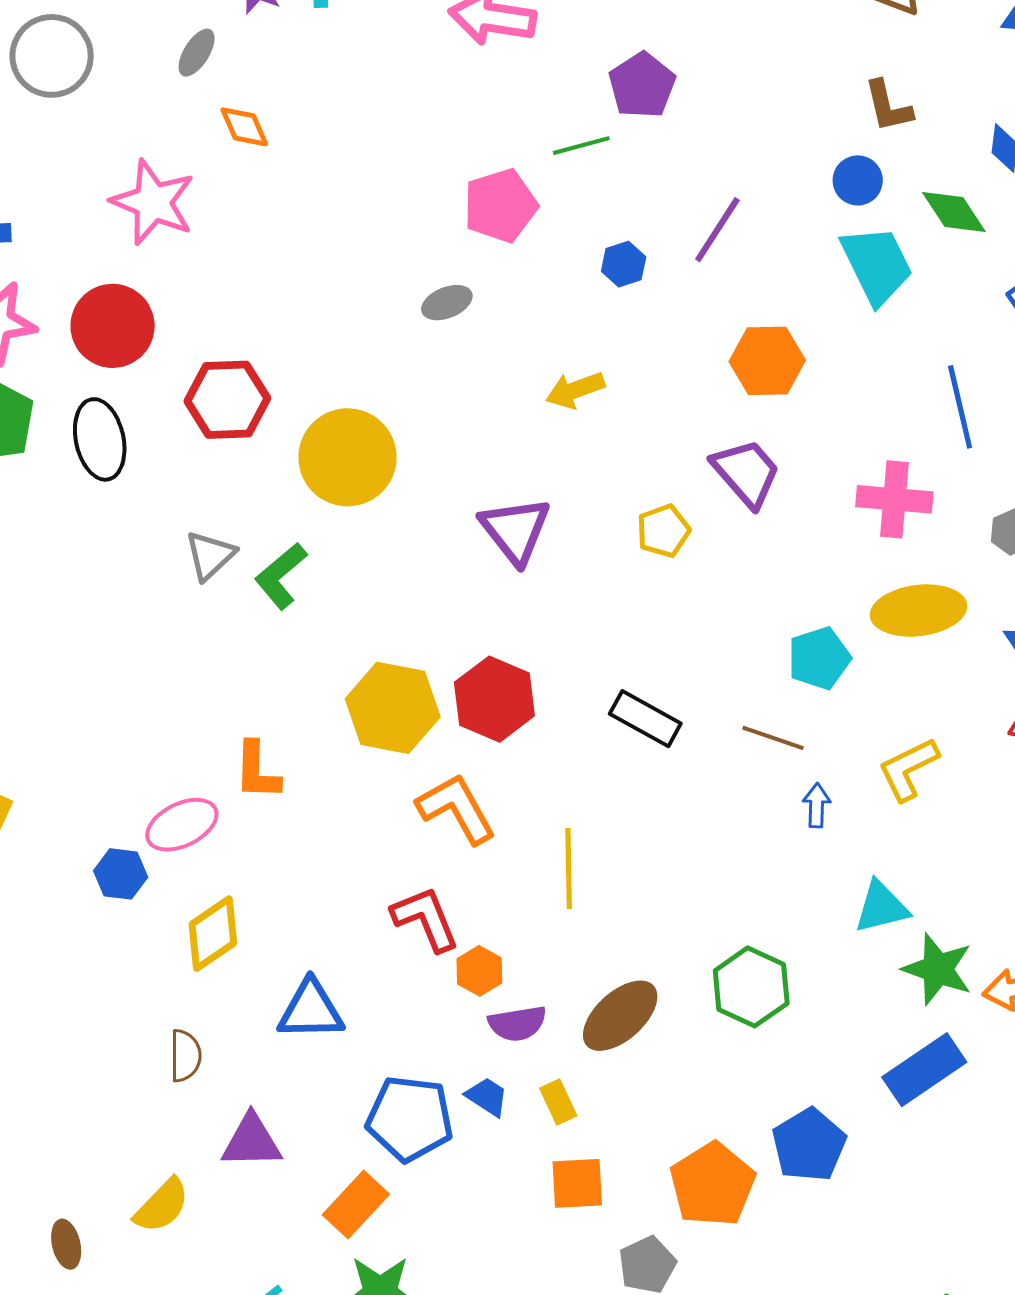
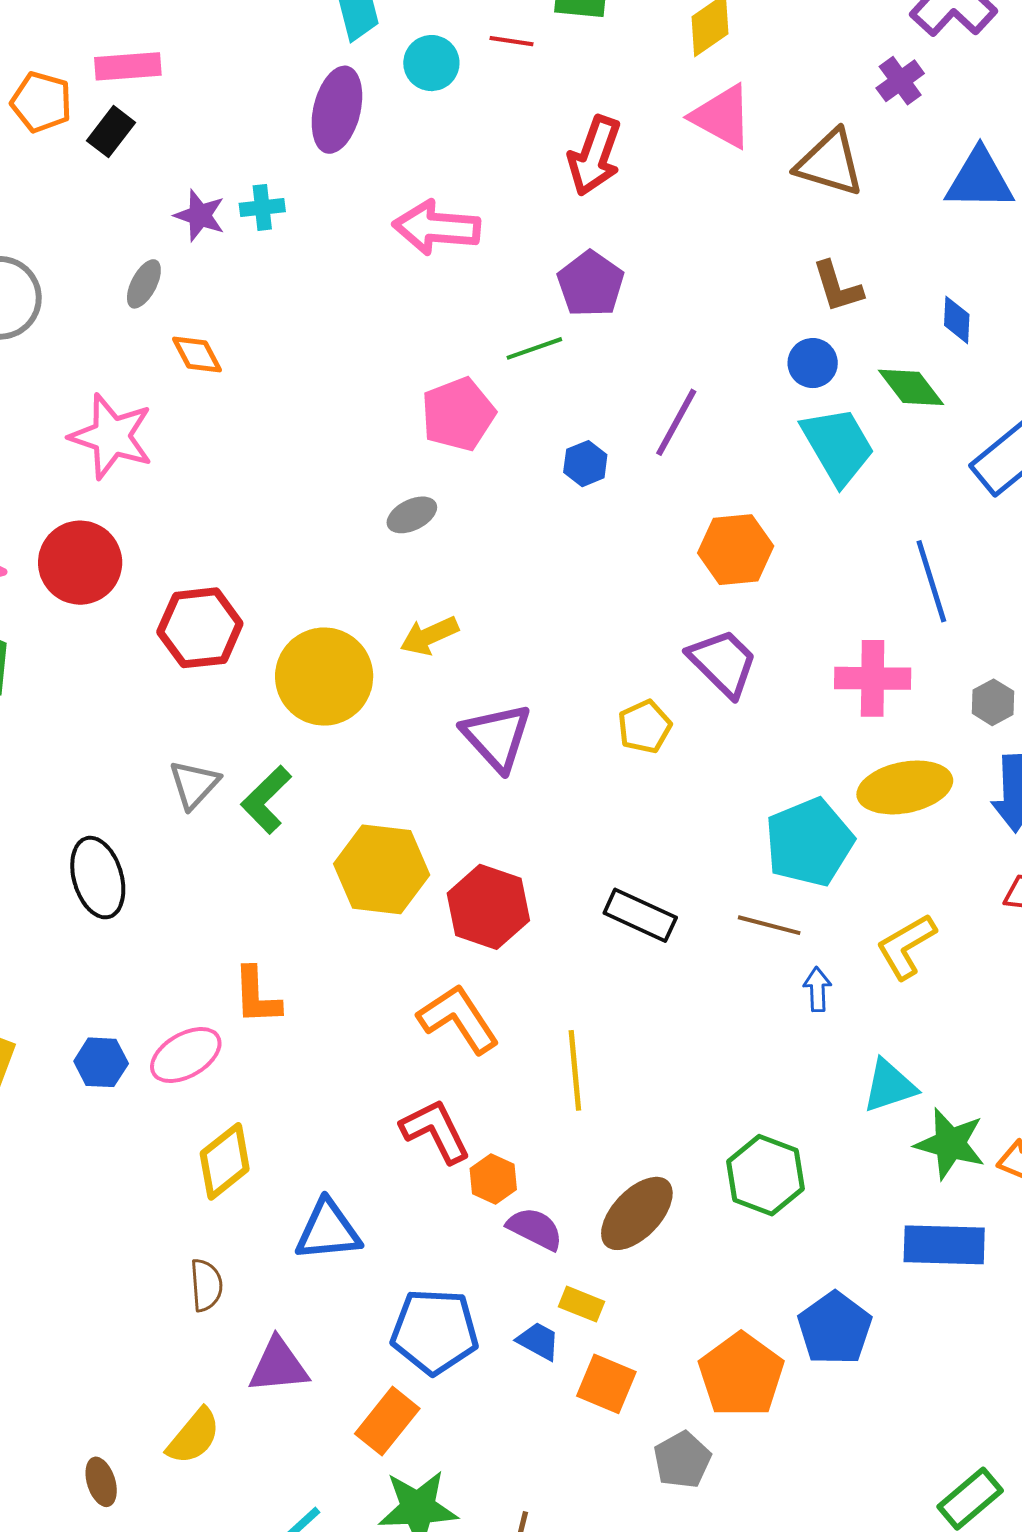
yellow arrow: (575, 390) -> (429, 636), moved
black ellipse: (100, 439) -> (98, 878), moved
cyan pentagon: (819, 658) -> (809, 842), size x1.4
yellow hexagon: (393, 708) -> (382, 869), moved
blue hexagon: (121, 874) -> (101, 1062), moved
purple semicircle: (517, 1023) -> (535, 1229), turned -140
blue rectangle: (924, 1070) -> (944, 1245), turned 40
blue trapezoid: (487, 1097) -> (538, 1341), moved
yellow rectangle: (558, 1102) -> (581, 1304), turned -39
orange square: (577, 1183) -> (606, 1384), turned 30

